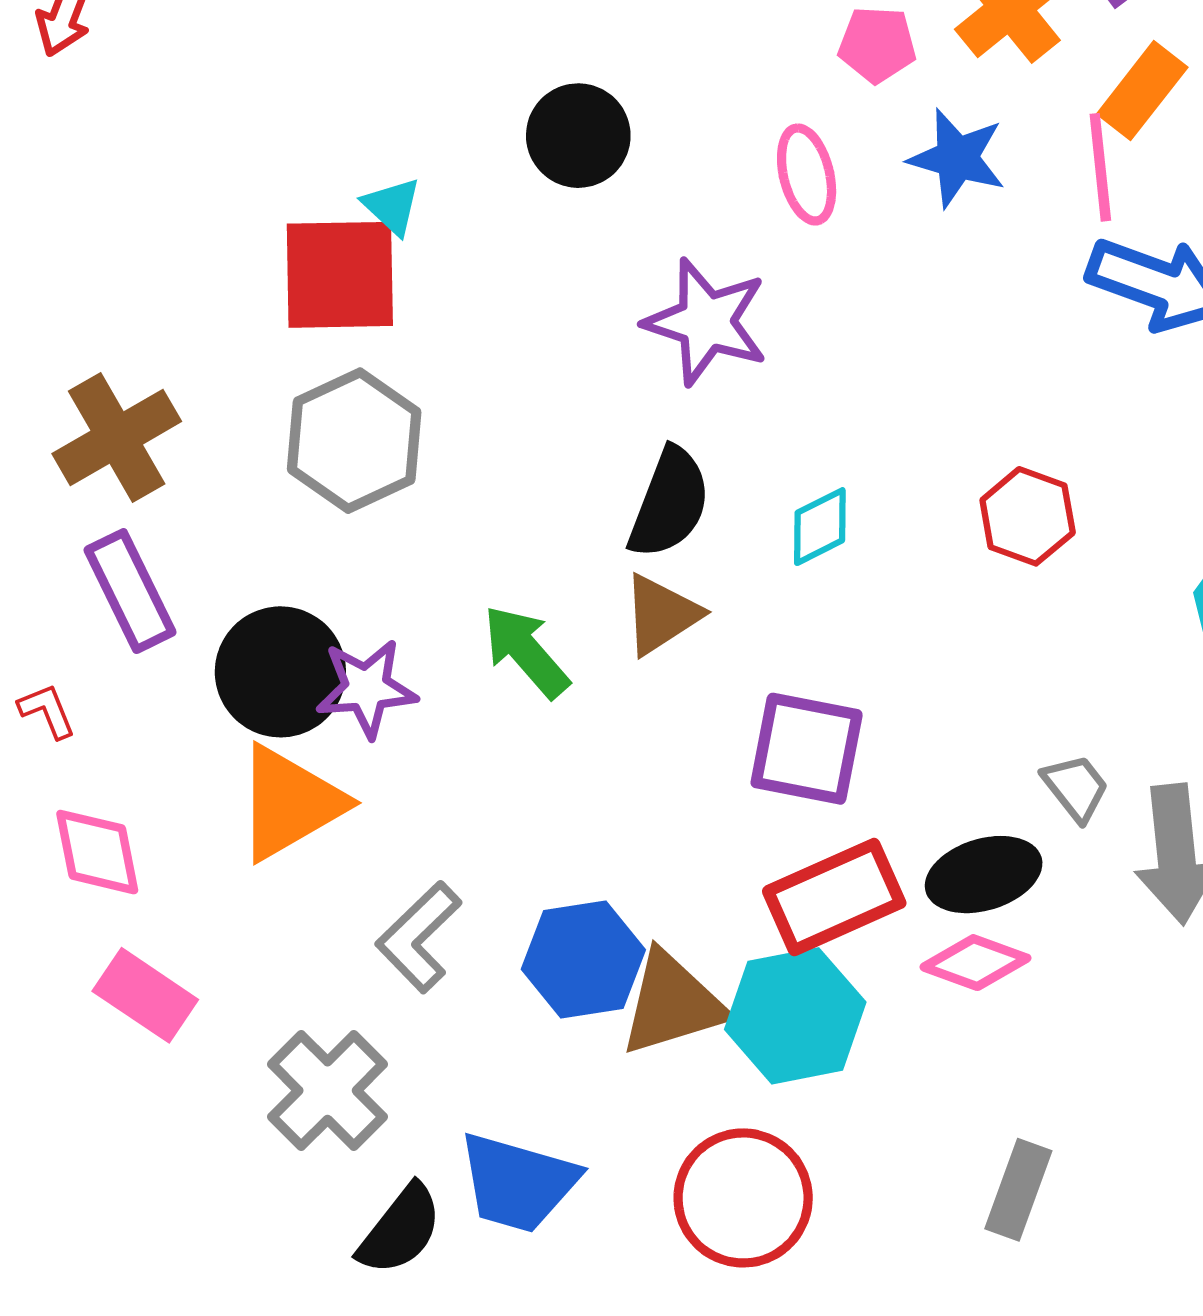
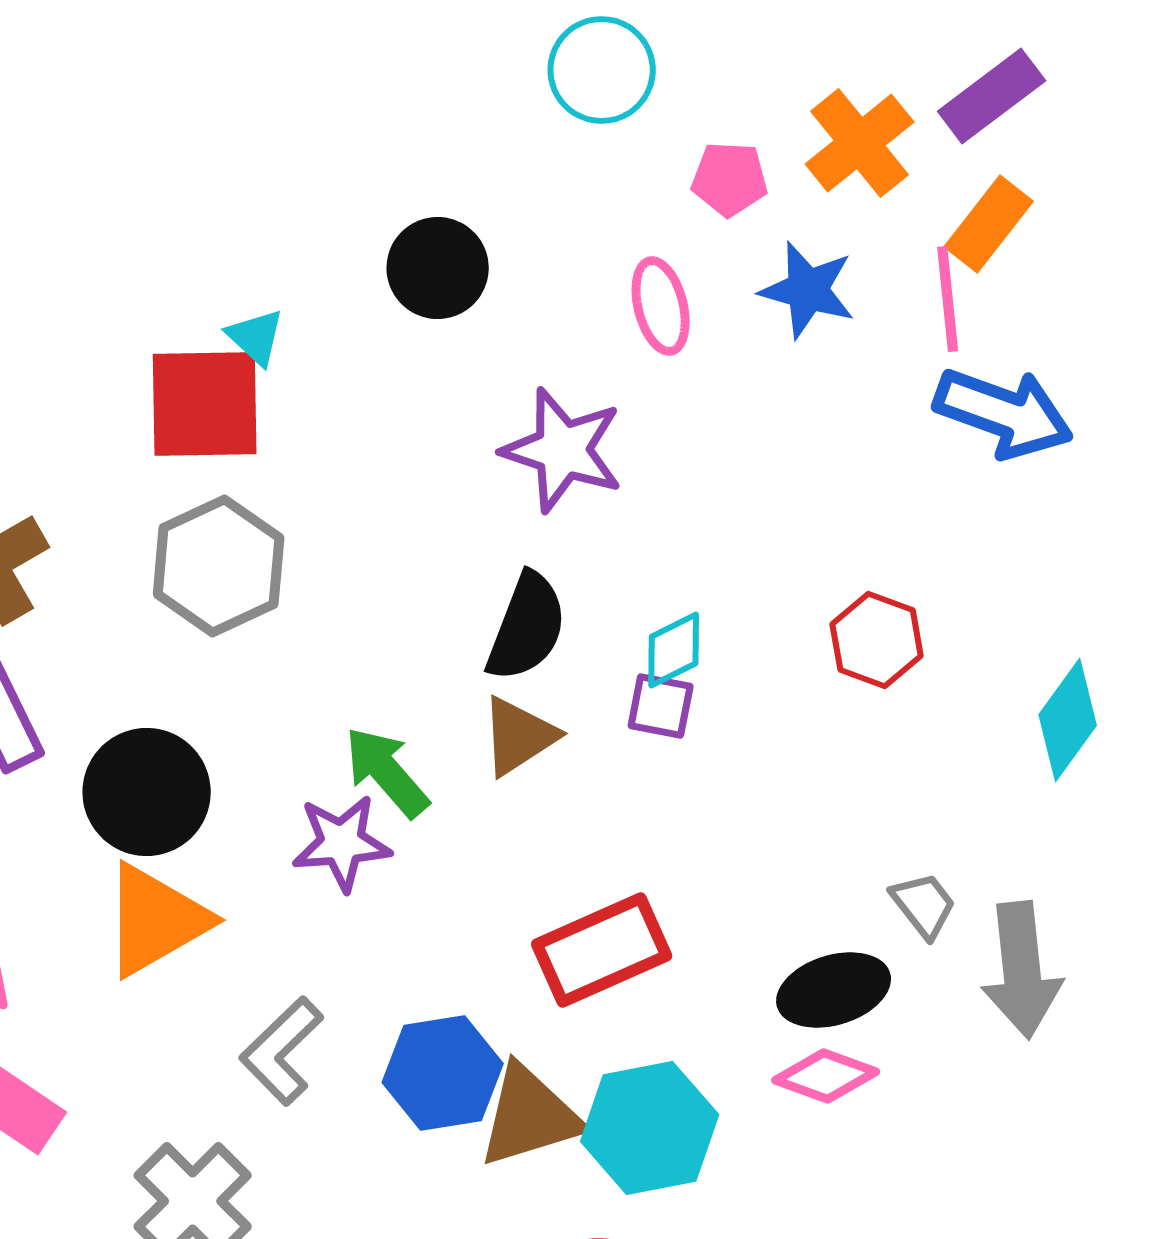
purple star: (366, 688) -> (342, 843), moved
purple square: (807, 749) -> (661, 706), moved, size x0.6
red rectangle: (834, 897) -> (602, 950), moved

